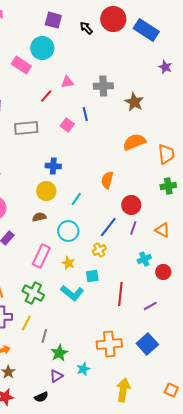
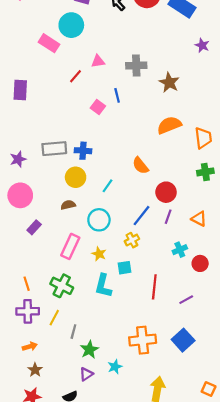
gray rectangle: (26, 128) -> (54, 149), moved
orange semicircle: (107, 180) -> (140, 166), turned -54
cyan L-shape: (72, 293) -> (103, 286), turned 65

